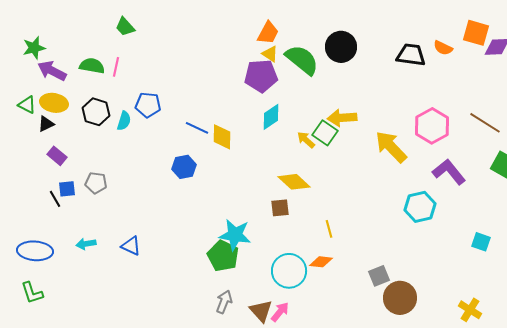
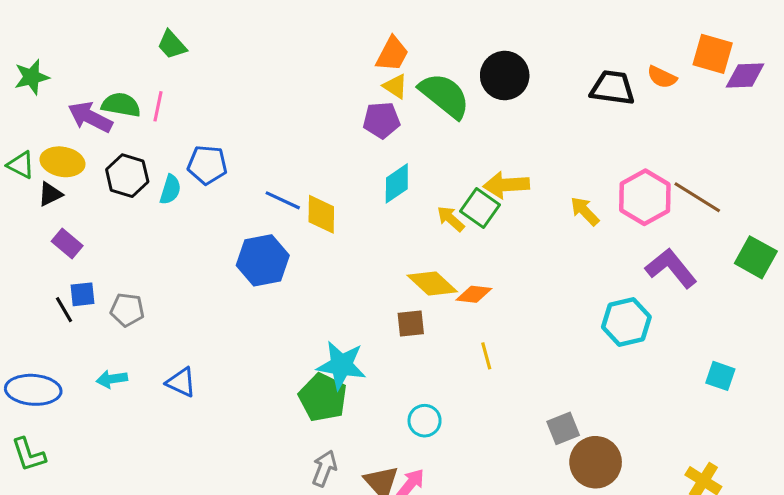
purple arrow: (52, 71) -> (90, 117), moved
purple pentagon: (261, 76) -> (381, 120), size x0.7
brown line: (485, 123) -> (697, 197), moved
yellow arrow: (391, 147) -> (585, 211), moved, size x0.6
blue hexagon: (184, 167) -> (263, 260), size x1.4
gray pentagon: (96, 183) -> (127, 310), moved
orange diamond: (321, 262) -> (474, 294), moved
cyan circle: (289, 271) -> (425, 421), size x0.6

